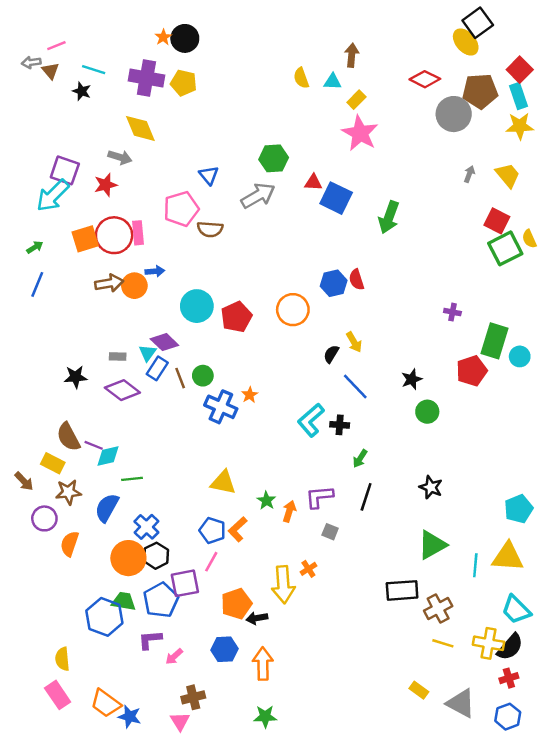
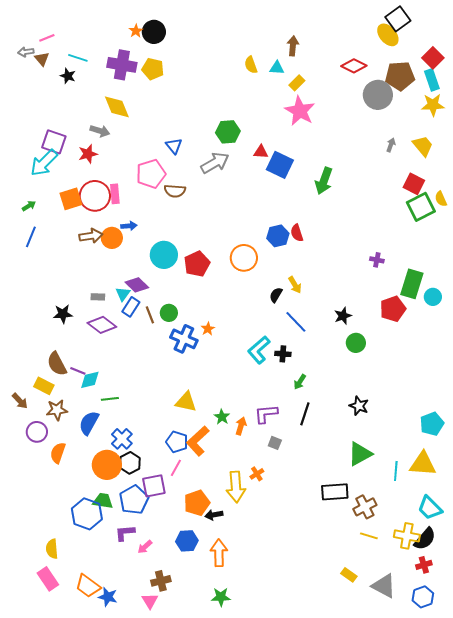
orange L-shape: (238, 529) -> (198, 441), size x1.4

